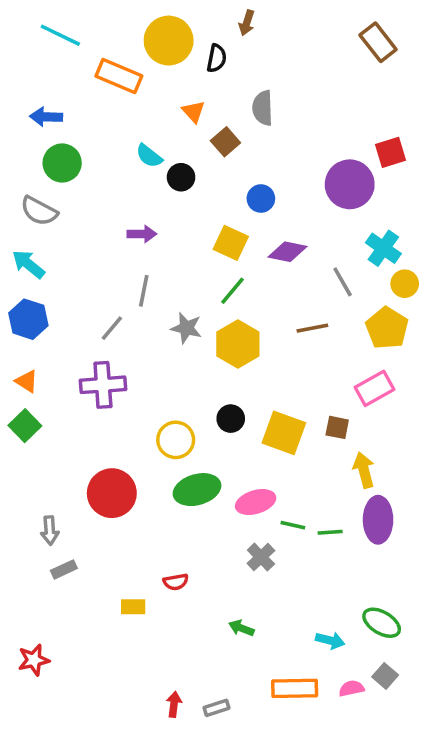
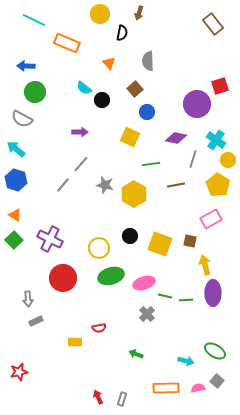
yellow circle: (169, 41) -> (100, 14), moved, size x0.7
brown square: (225, 142) -> (135, 89), moved
purple diamond: (288, 252) -> (176, 138), moved
gray line: (343, 282) -> (193, 159), turned 48
gray line: (144, 291) -> (81, 164), turned 30
green line: (233, 291) -> (151, 164), moved, turned 42
purple cross: (103, 385) -> (50, 239), moved, turned 30
red arrow: (174, 704) -> (98, 397), turned -32
gray rectangle: (217, 708) -> (122, 399), turned -56

